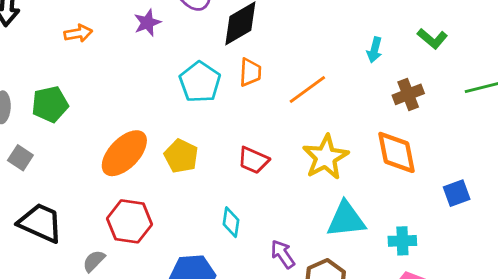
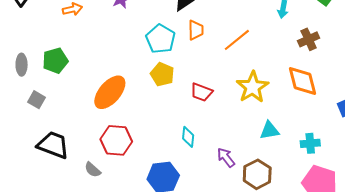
yellow pentagon: (181, 156) -> (162, 74), moved
cyan triangle: (346, 219) -> (269, 130), size x0.7
gray semicircle: (94, 261) -> (93, 170), turned -90

